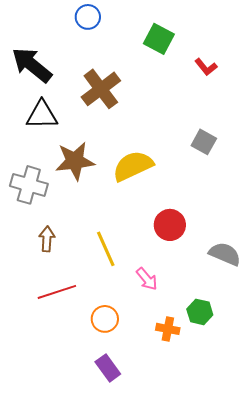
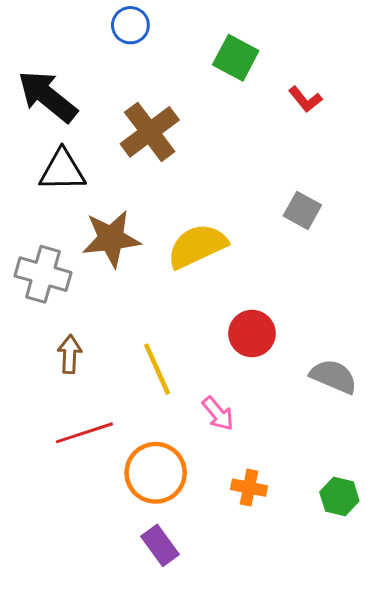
green hexagon: (200, 312) -> (339, 497), moved
orange circle: (105, 319) -> (156, 473), size x1.5

